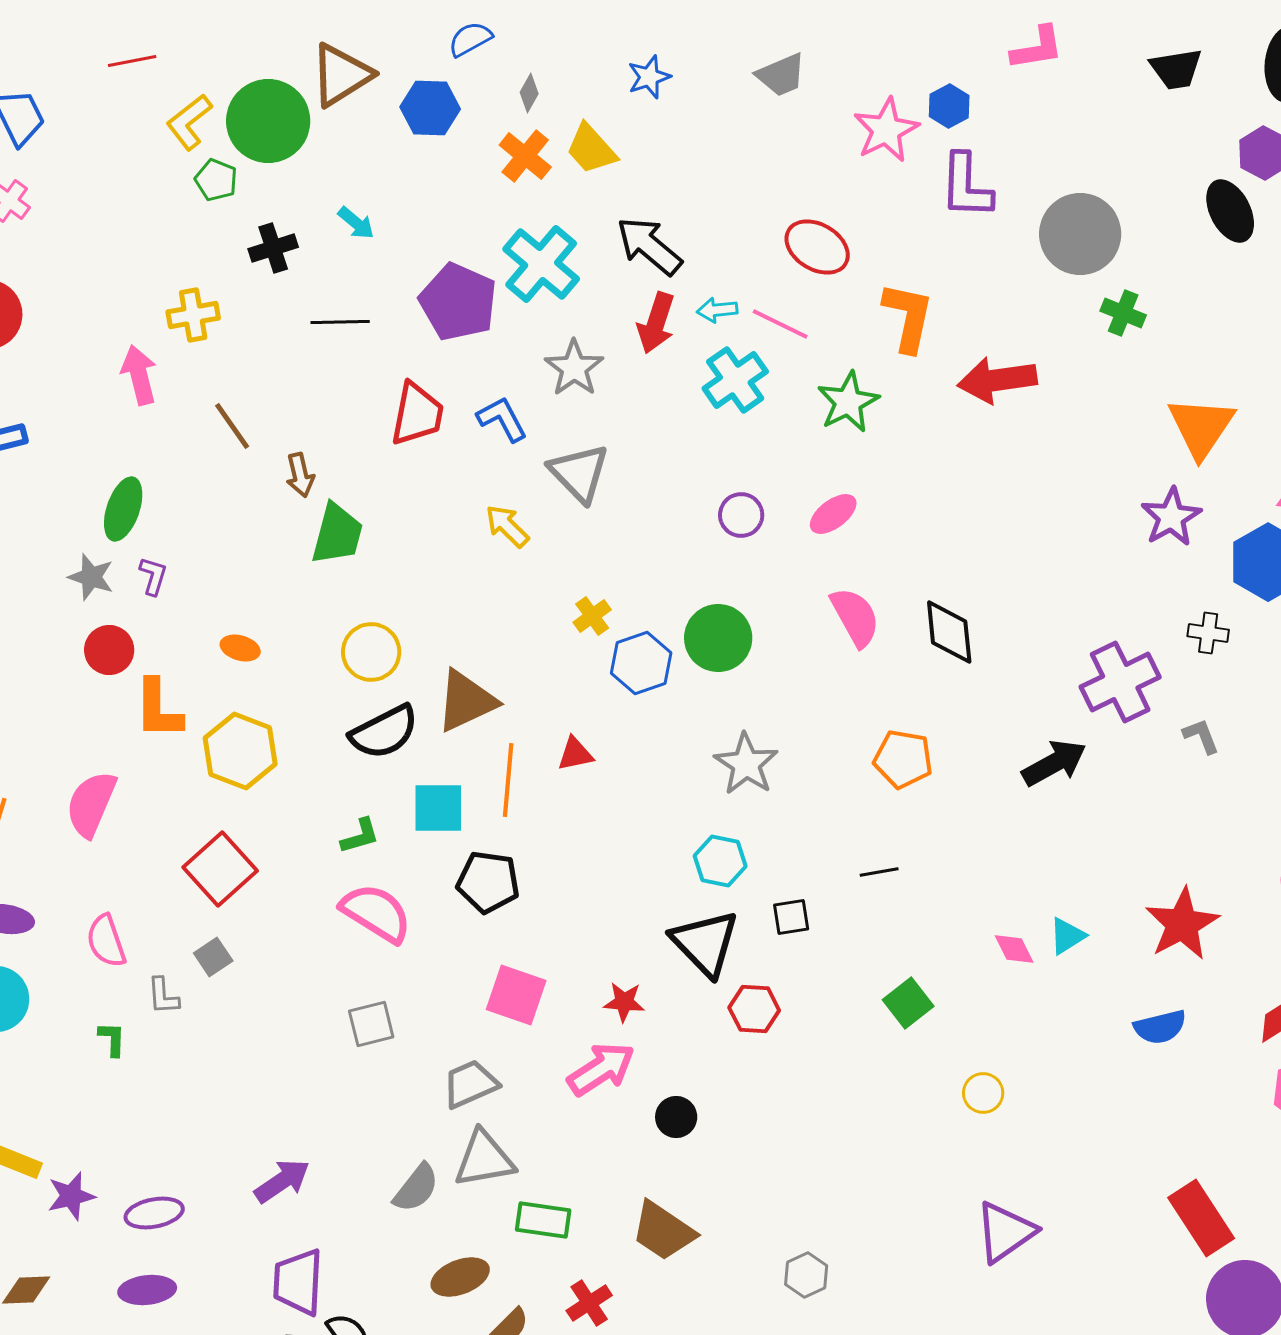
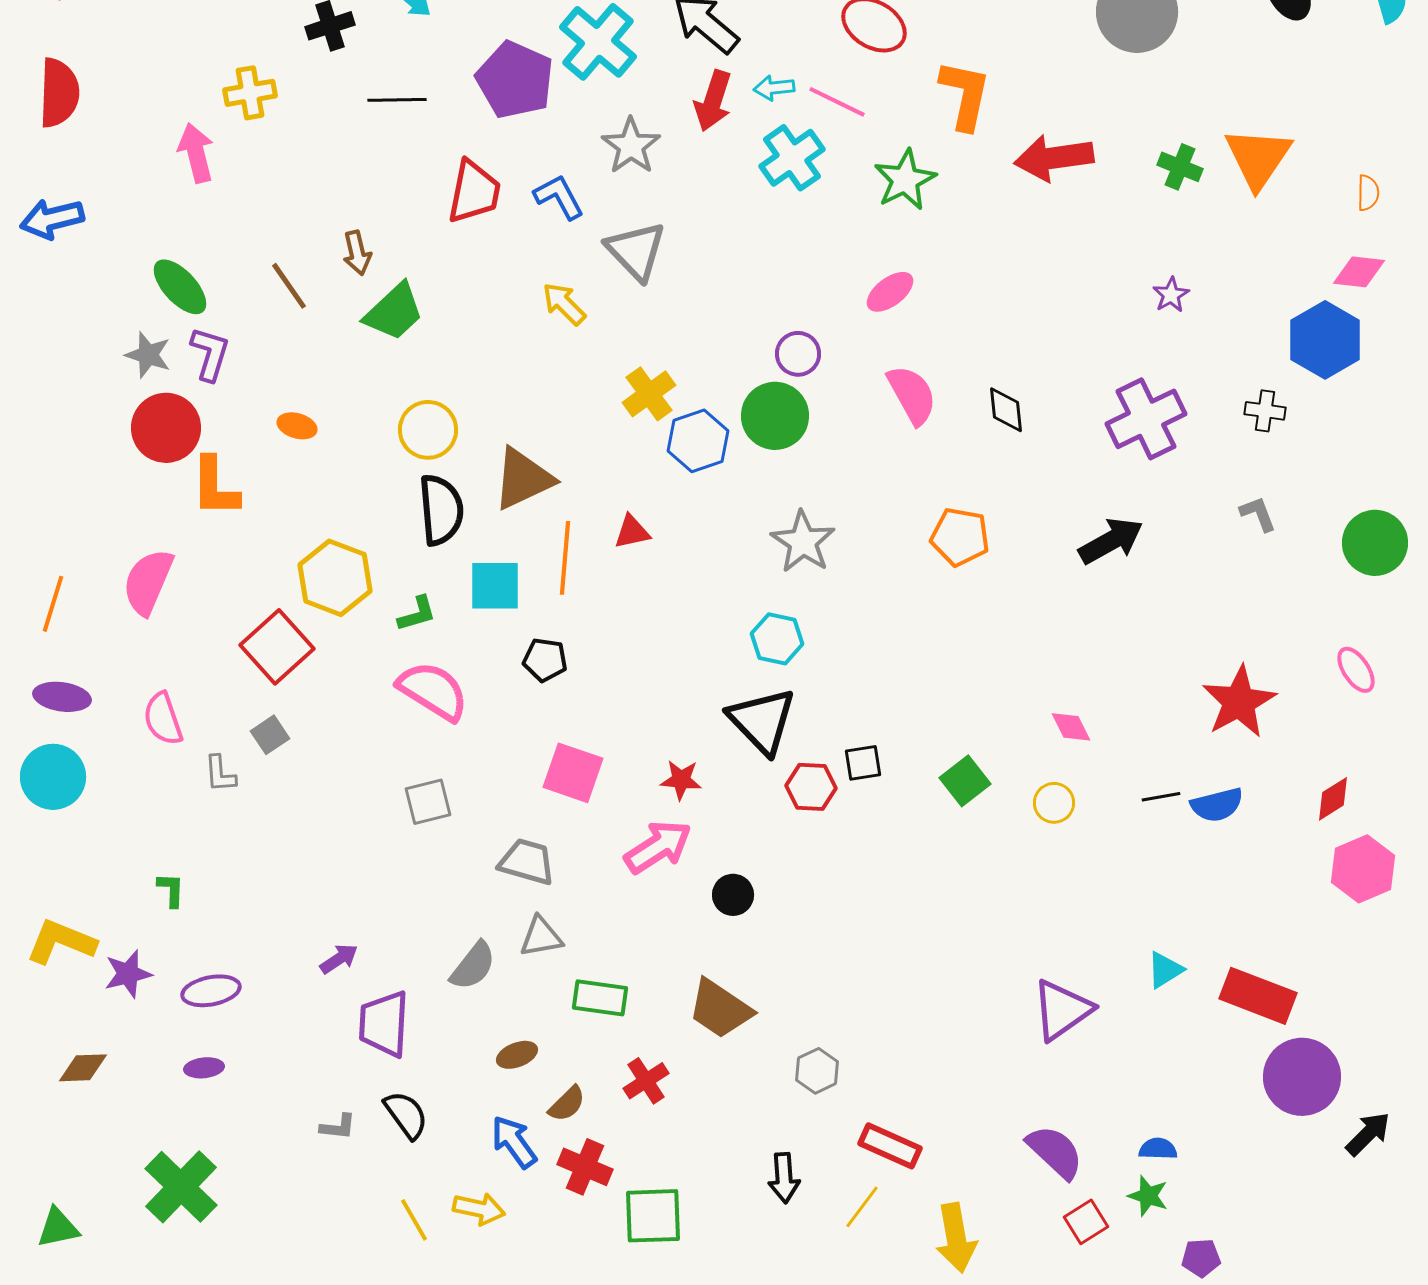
green cross: (1123, 313) -> (1180, 167), moved
brown line: (232, 426) -> (289, 286), moved
orange triangle: (1201, 427) -> (1258, 158), moved
green ellipse: (123, 509) -> (180, 287), turned -62
purple circle: (741, 515) -> (798, 354), moved
purple star: (1171, 517) -> (1171, 295), moved, size x0.6
green trapezoid: (337, 534) -> (394, 312), turned 32
purple L-shape: (153, 576) -> (210, 354), size x1.4
yellow cross: (592, 616) -> (649, 394), size x1.4
black diamond: (949, 632) -> (1006, 410), size x0.7
red circle: (109, 650) -> (166, 428), size x1.4
purple cross: (1120, 682) -> (1146, 419), moved
black semicircle: (384, 732) -> (441, 510), turned -68
yellow hexagon: (240, 751) -> (335, 578), moved
black line: (879, 872) -> (1161, 797), moved
black pentagon: (488, 882) -> (545, 660), size x0.7
black square: (791, 917) -> (863, 763), moved
cyan triangle: (1067, 936) -> (1165, 970), moved
green L-shape: (112, 1039) -> (171, 890), moved
gray trapezoid: (470, 1084) -> (527, 862), turned 40
yellow circle: (983, 1093) -> (1054, 803), moved
gray triangle: (484, 1159) -> (541, 937), size x0.7
purple arrow: (282, 1181) -> (339, 959), size x0.7
red rectangle: (1201, 1218) -> (1258, 996), turned -36
gray hexagon: (806, 1275) -> (817, 1071), moved
brown ellipse: (460, 1277) -> (517, 1055), size x0.7
purple trapezoid: (298, 1282) -> (384, 1024), moved
purple ellipse: (147, 1290) -> (204, 1068), size x0.7

